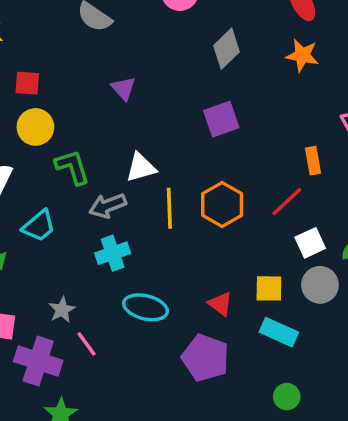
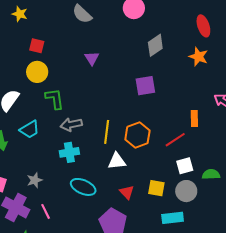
white triangle: (141, 167) -> (117, 161), moved
cyan rectangle: (279, 332) -> (173, 218), moved, turned -40
pink line: (87, 344) -> (46, 211), moved

